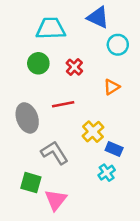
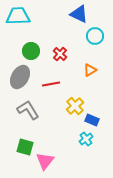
cyan trapezoid: (51, 29) -> (18, 16), moved
gray ellipse: (27, 118) -> (20, 77), moved, turned 50
gray L-shape: (54, 153) -> (28, 110), moved

